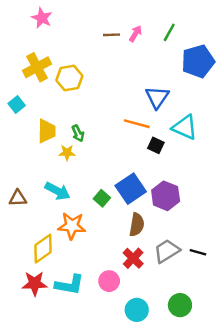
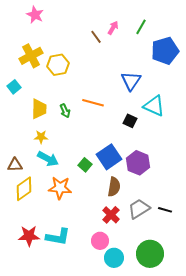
brown line: (112, 35) -> (96, 37), moved, turned 56
orange line: (137, 124) -> (93, 103), moved
yellow star: (67, 153) -> (41, 137), moved
yellow diamond: (43, 249) -> (24, 189), moved
pink circle: (109, 281) -> (100, 241), moved
green circle: (180, 305) -> (150, 254), size x1.4

